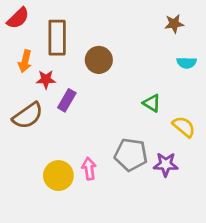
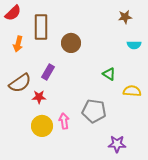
red star: (46, 79) -> (39, 97), moved
yellow semicircle: (184, 127) -> (132, 91), turned -36
purple star: (166, 164) -> (117, 144), moved

